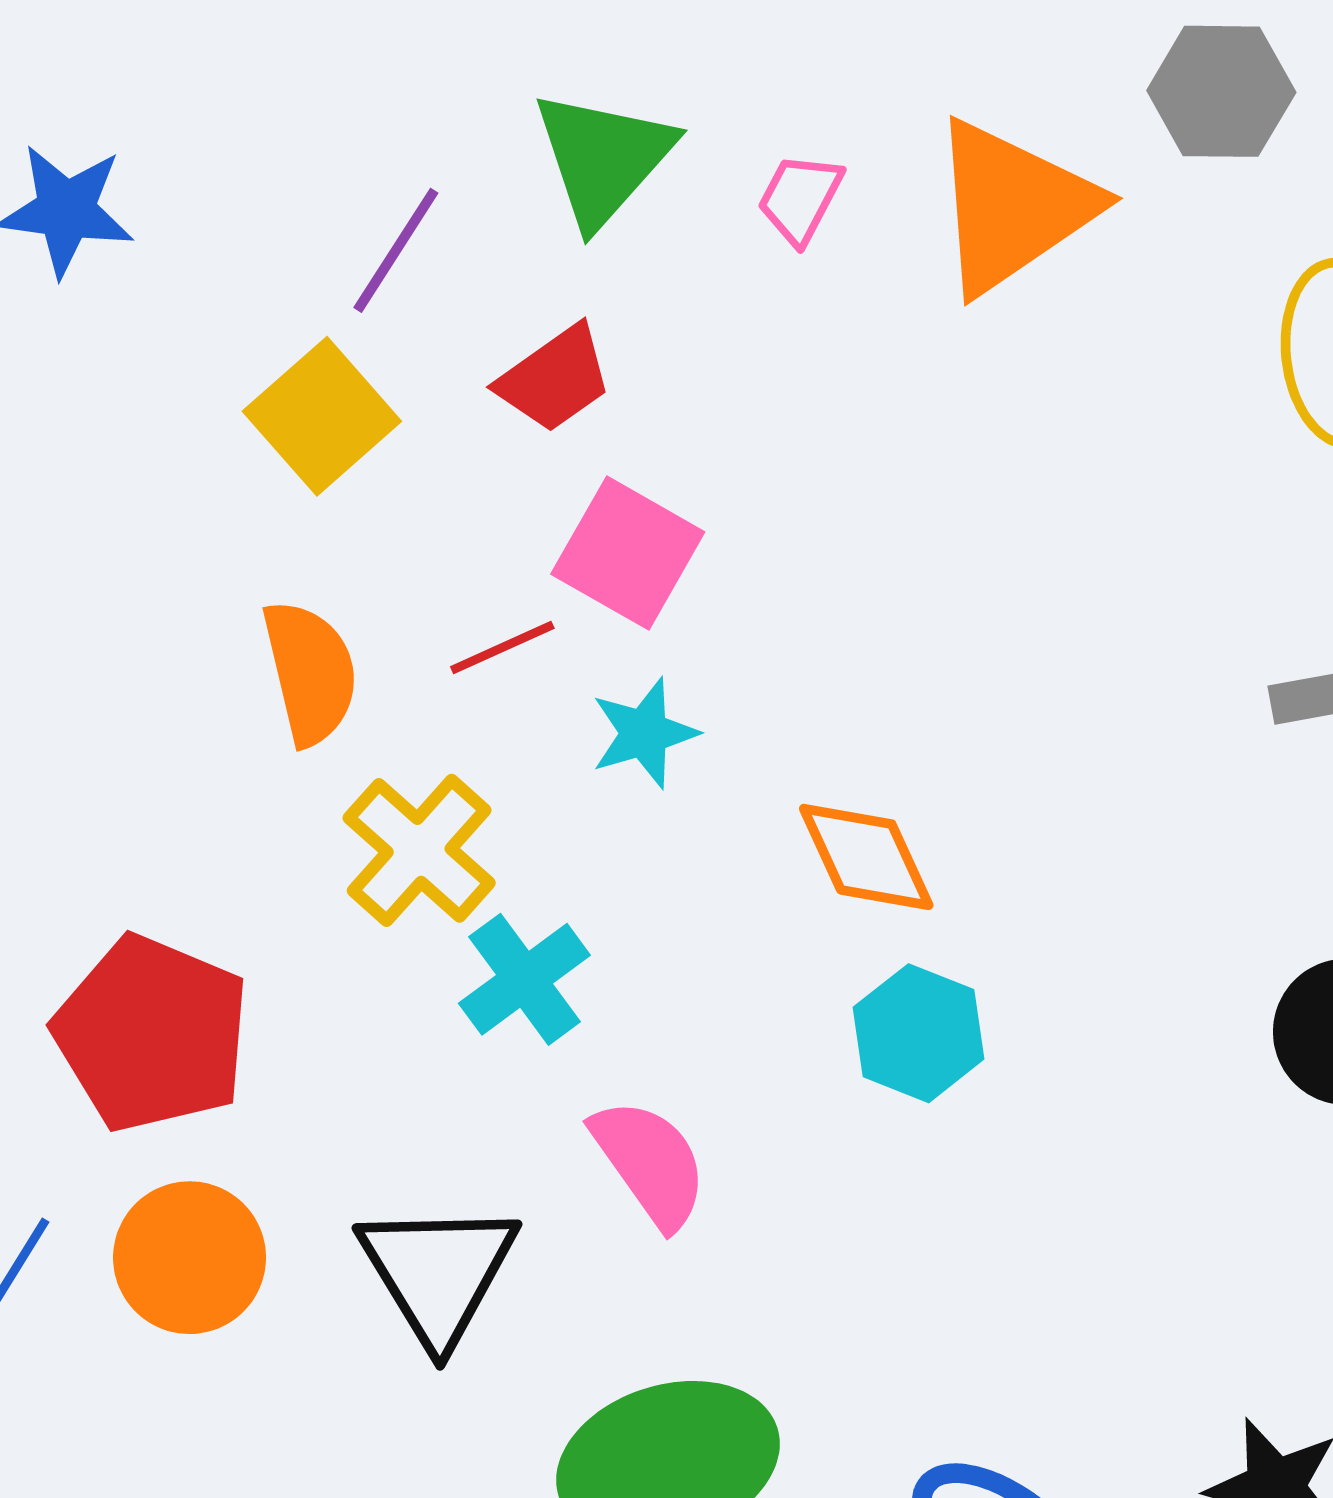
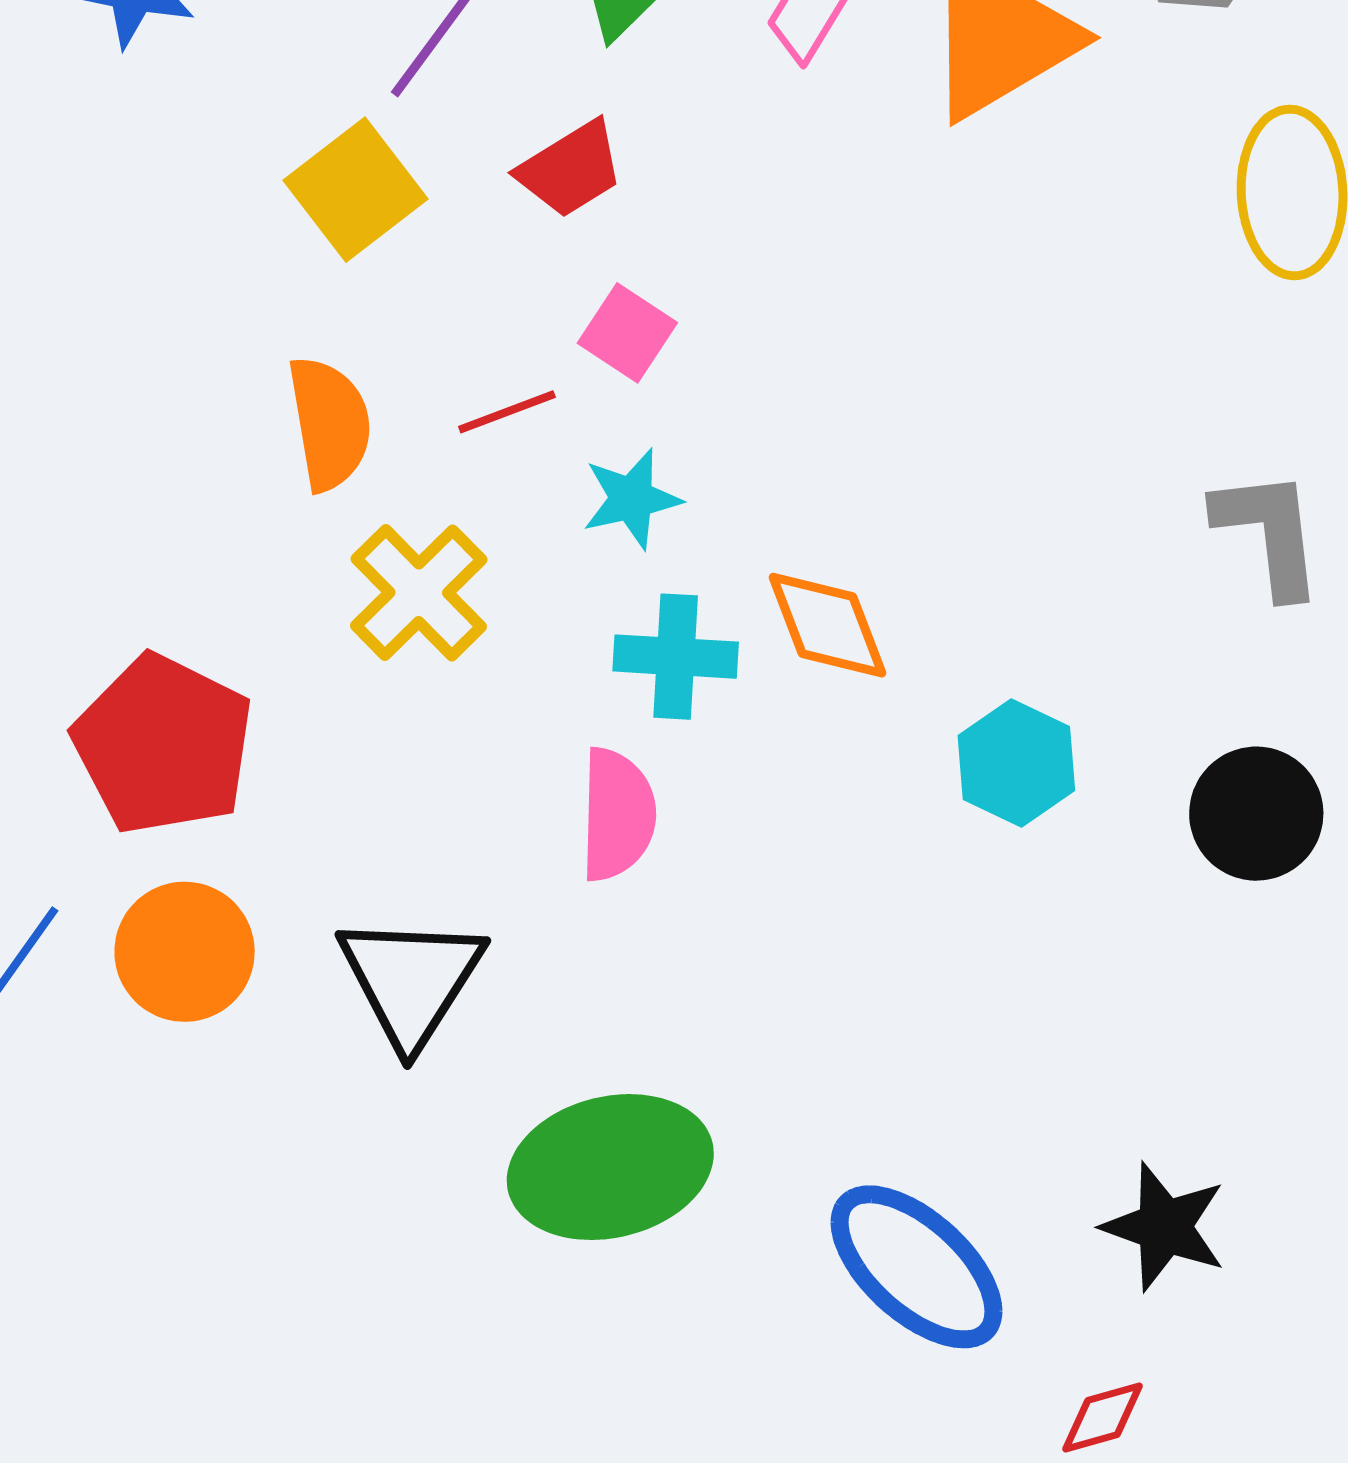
pink square: (628, 553) -> (627, 333), size x0.7
cyan cross: (524, 979) -> (676, 657), moved, turned 36
cyan hexagon: (919, 1033) -> (1016, 763), moved
pink semicircle: (650, 1163) -> (617, 815), moved, turned 33

